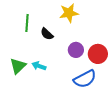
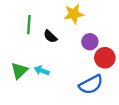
purple circle: (76, 50) -> (90, 42), moved

